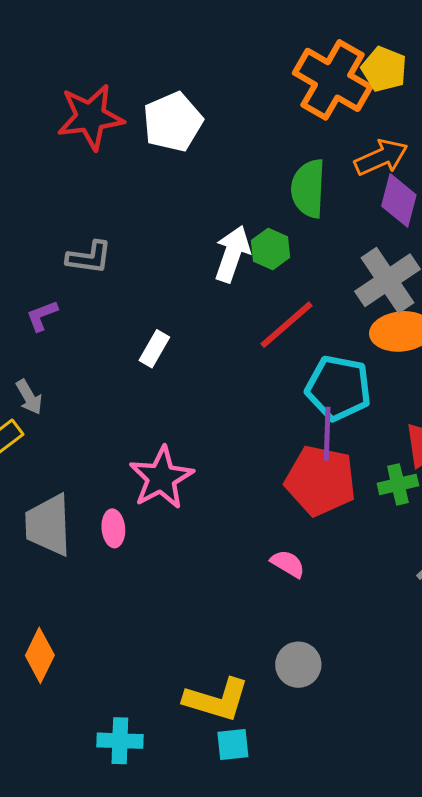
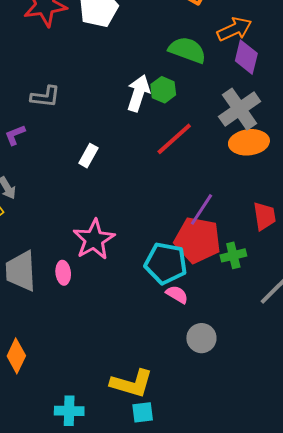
green semicircle: (308, 189) -> (187, 50), turned 108
cyan pentagon: (338, 388) -> (166, 263), moved
purple line: (327, 434) -> (201, 209), turned 32
green cross: (398, 484) -> (233, 255), moved
gray circle: (298, 665) -> (201, 338), moved

